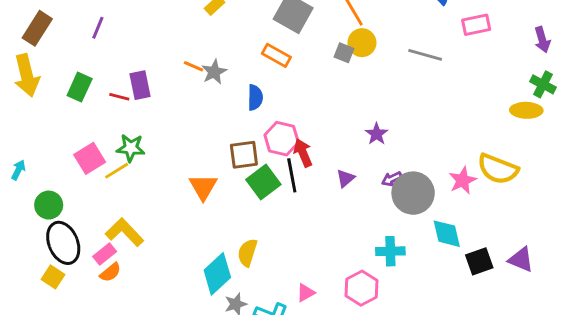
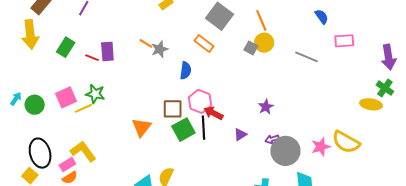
purple arrow: (542, 40) -> (389, 57), size x1.4
red arrow: (303, 153) -> (213, 113), turned -48
green circle: (49, 205) -> (35, 105), moved

